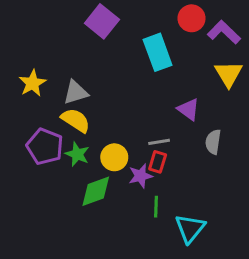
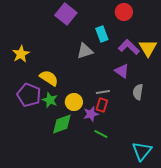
purple L-shape: (224, 32) -> (129, 47), moved
cyan rectangle: (158, 52) -> (102, 34), size x0.7
gray triangle: (76, 92) -> (85, 51), moved
green line: (156, 207) -> (101, 134), turned -64
cyan triangle: (190, 228) -> (142, 151), moved

